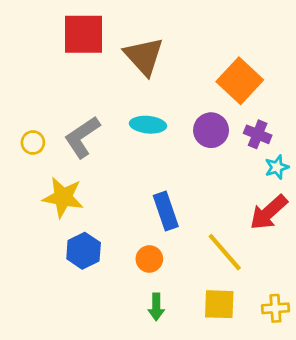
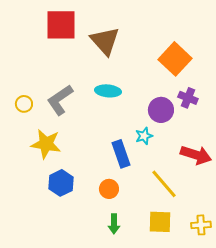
purple circle: (211, 130) -> (161, 110), moved
cyan star: (277, 167) -> (144, 136), moved
red arrow: (269, 212) -> (196, 155), turned -120

